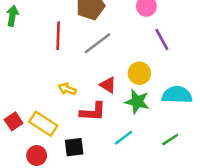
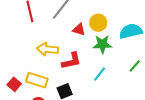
red triangle: (108, 85) -> (79, 30), moved
yellow arrow: (67, 89) -> (48, 49), size x1.5

